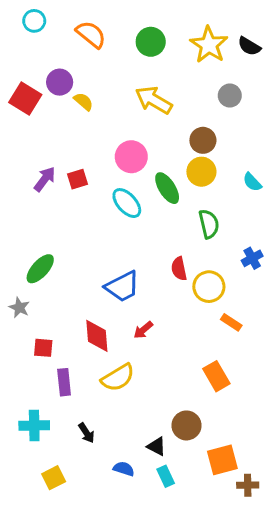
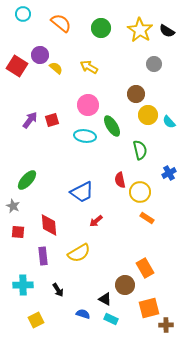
yellow arrow: (154, 100) -> (89, 67), moved, size x0.7
yellow circle: (201, 172) -> (148, 115), moved
cyan ellipse: (127, 203) -> (85, 136), turned -40
orange rectangle: (231, 322) -> (147, 218), moved
red diamond: (97, 336) -> (49, 225), moved
red square: (43, 348) -> (18, 232), moved
orange rectangle: (216, 376) -> (145, 268), moved
cyan rectangle: (166, 476) -> (111, 319), turned -40

